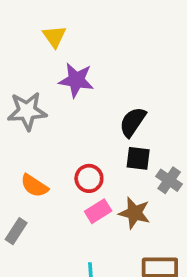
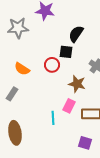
black square: (138, 158) -> (66, 52), moved
pink rectangle: (98, 211) -> (69, 106), moved, turned -32

